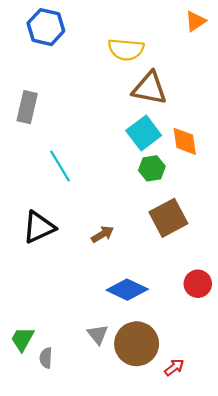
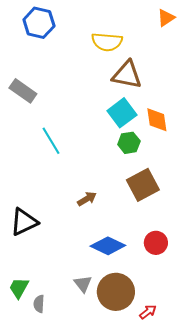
gray rectangle: (27, 107) -> (23, 91), turned -68
black triangle: (39, 227) -> (24, 222), moved
red circle: (198, 284) -> (156, 243), moved

